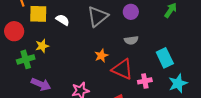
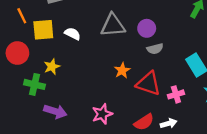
purple circle: (131, 12) -> (147, 28), moved
gray triangle: (98, 17) -> (113, 25), turned 40
green cross: (26, 59) -> (35, 84), turned 36

